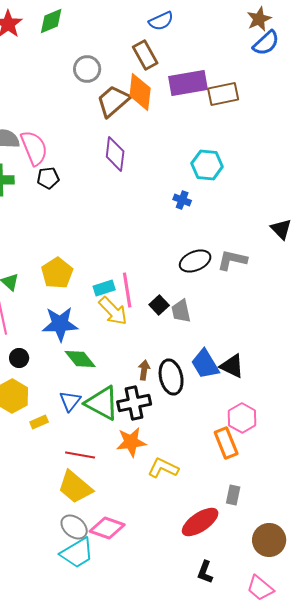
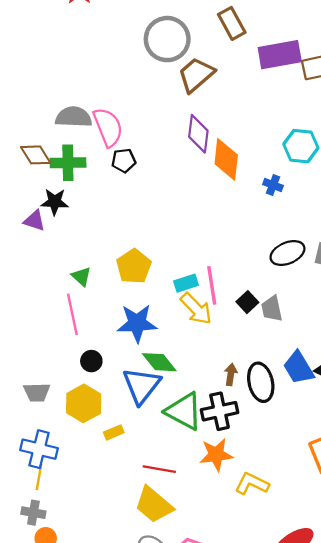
gray circle: (87, 69) -> (167, 39), size x1.5
orange diamond: (140, 92) -> (226, 159), moved
blue triangle: (70, 401) -> (142, 386), moved, size x1.6

